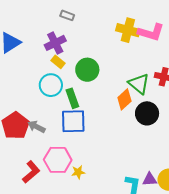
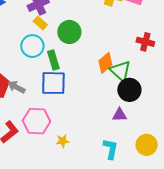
green triangle: (139, 84) -> (120, 71), moved
black circle: (147, 113) -> (129, 90), moved
yellow star: (78, 172) -> (63, 141), moved
purple triangle: (150, 179) -> (120, 115), moved

